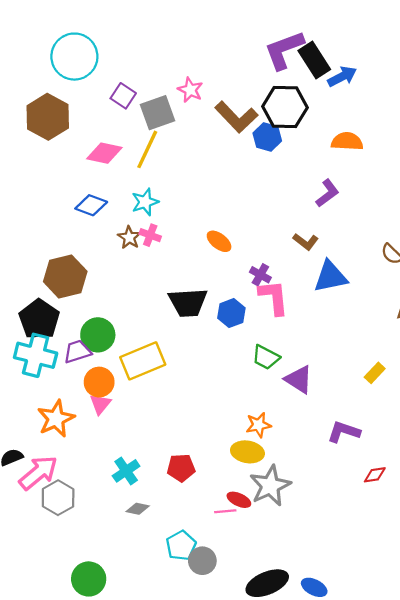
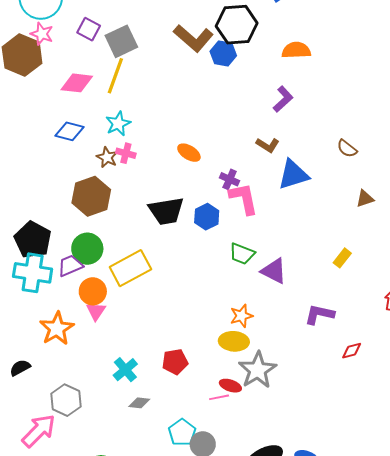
pink star: (190, 90) -> (42, 34), moved
brown hexagon: (65, 276) -> (91, 196), moved
pink arrow: (38, 473) -> (39, 431), moved

